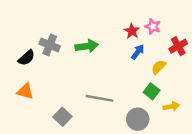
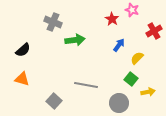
pink star: (153, 26) -> (132, 10), moved
red star: (132, 31) -> (112, 19), moved
gray cross: (50, 45) -> (53, 22), moved
red cross: (178, 46) -> (154, 31), moved

